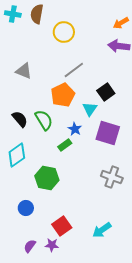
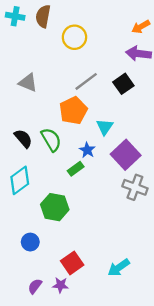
black square: (106, 92) -> (123, 84), moved
purple square: (108, 133) -> (126, 155), turned 30
gray cross: (112, 177) -> (135, 187), moved

